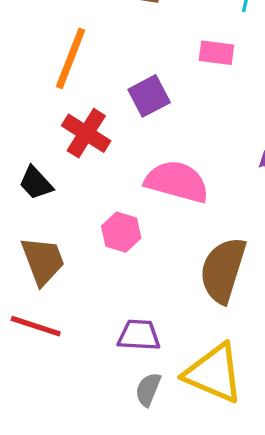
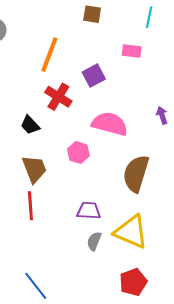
red line: (36, 326) -> (30, 206), turned 68

